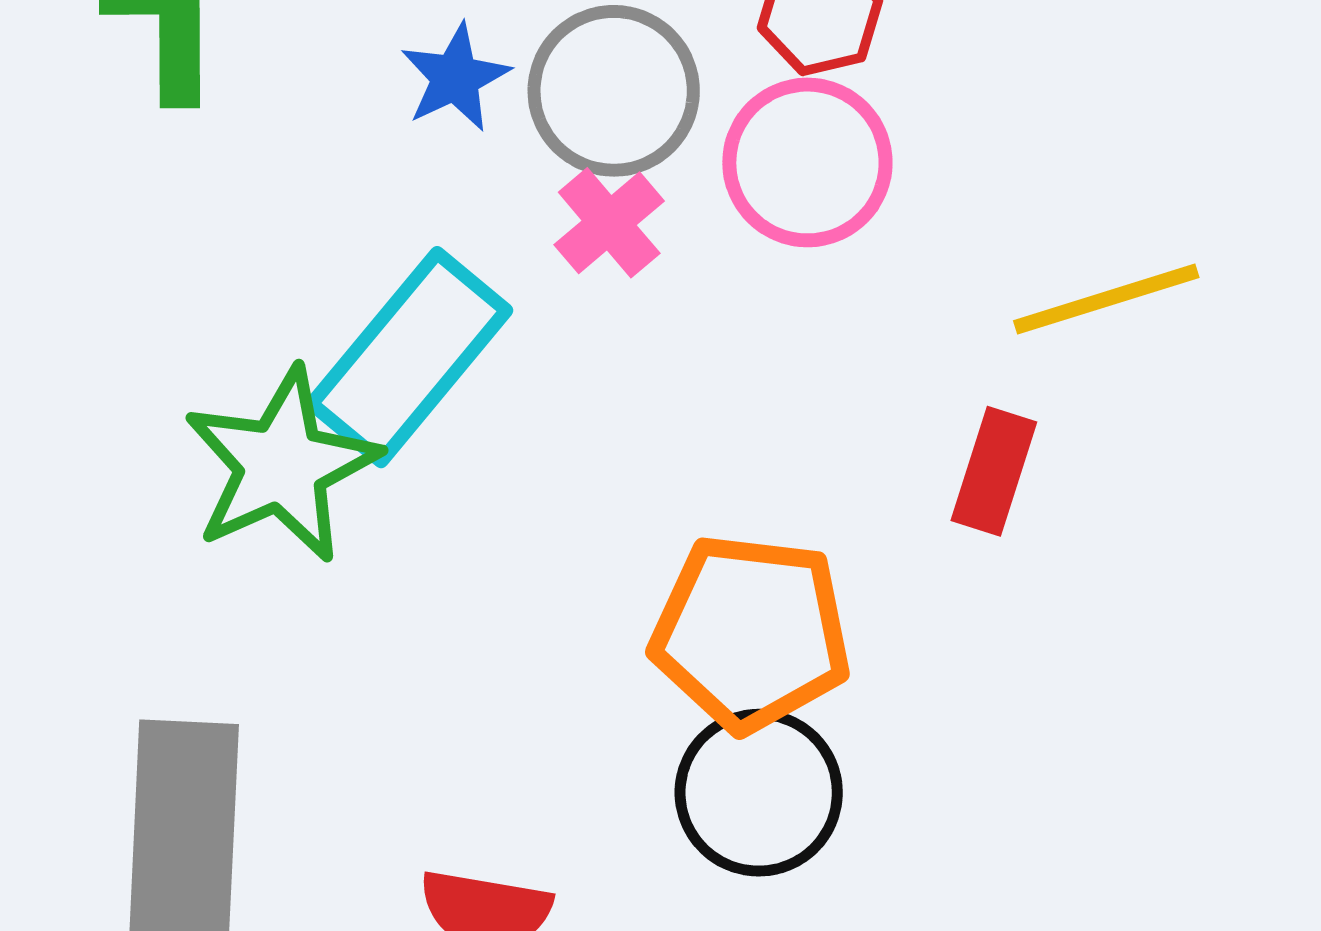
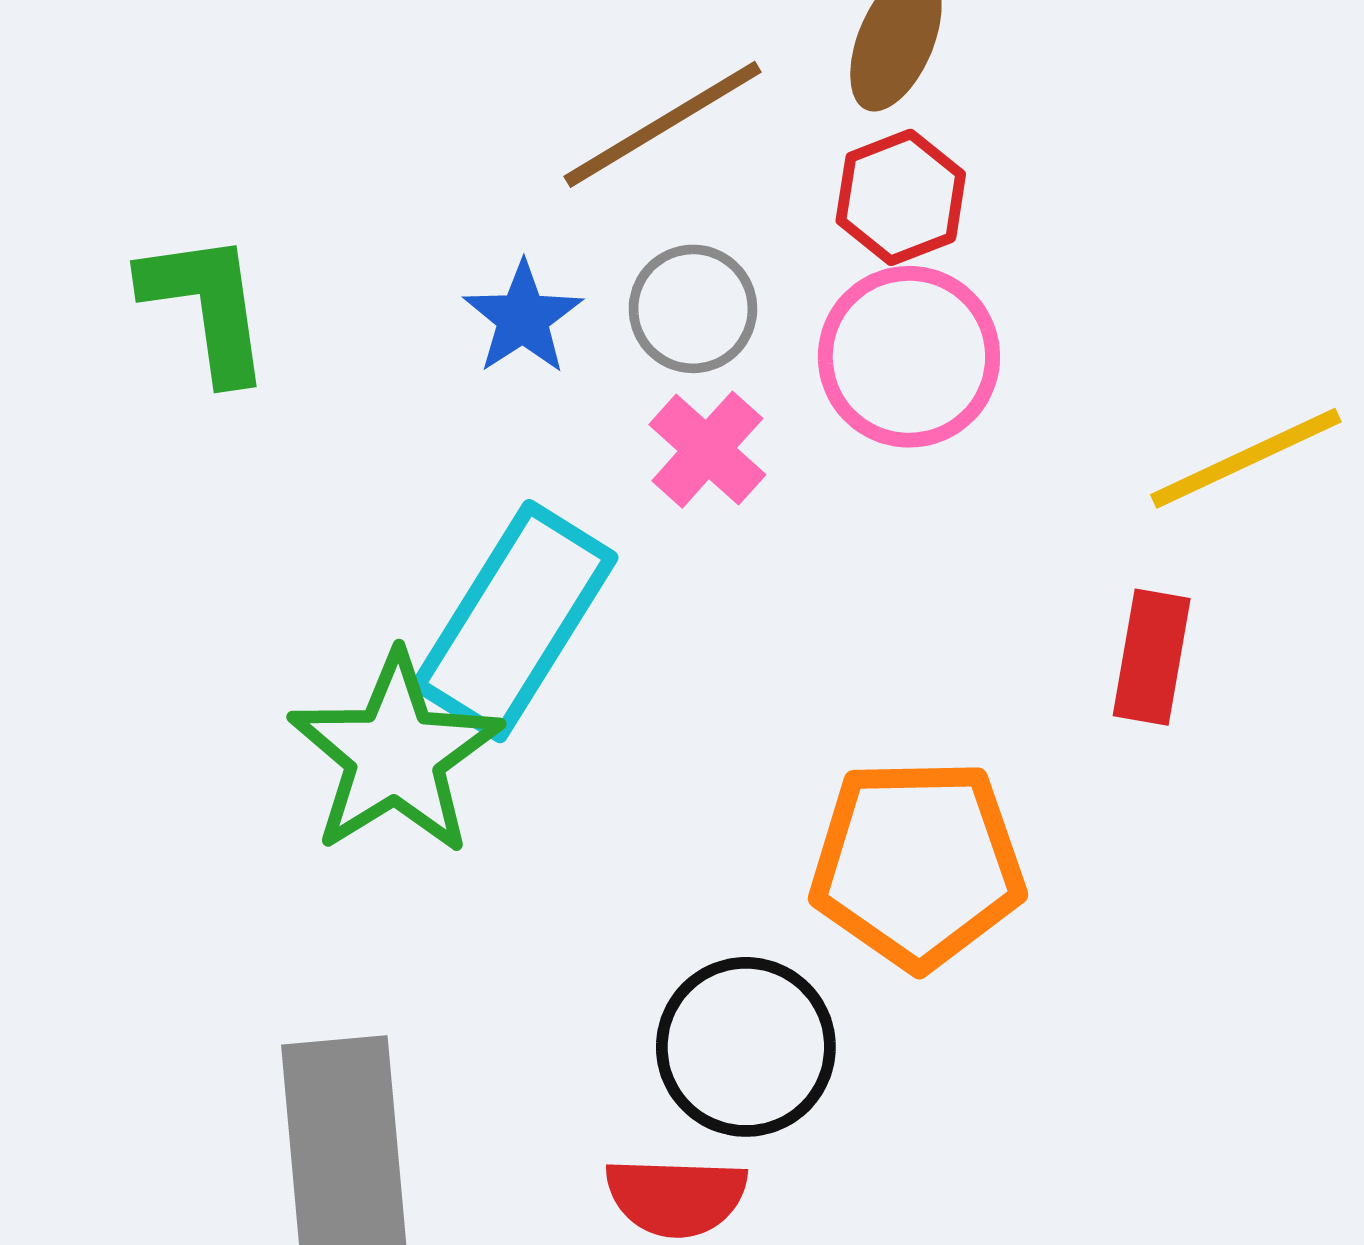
gray circle: (614, 91) -> (693, 309), size x0.7
black circle: (759, 793) -> (746, 1047), moved

